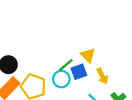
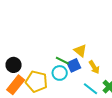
green line: (66, 65) -> (62, 61), turned 72

